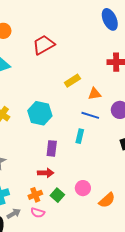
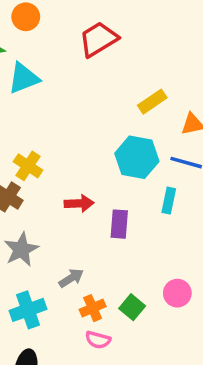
cyan hexagon: (40, 113) -> (137, 157), moved
red arrow: (46, 173) -> (79, 203), moved
gray arrow: (14, 214) -> (71, 278), moved

